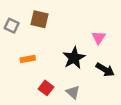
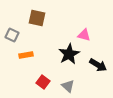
gray square: (12, 26) -> (12, 35), moved
pink triangle: (99, 37) -> (84, 35), moved, turned -48

